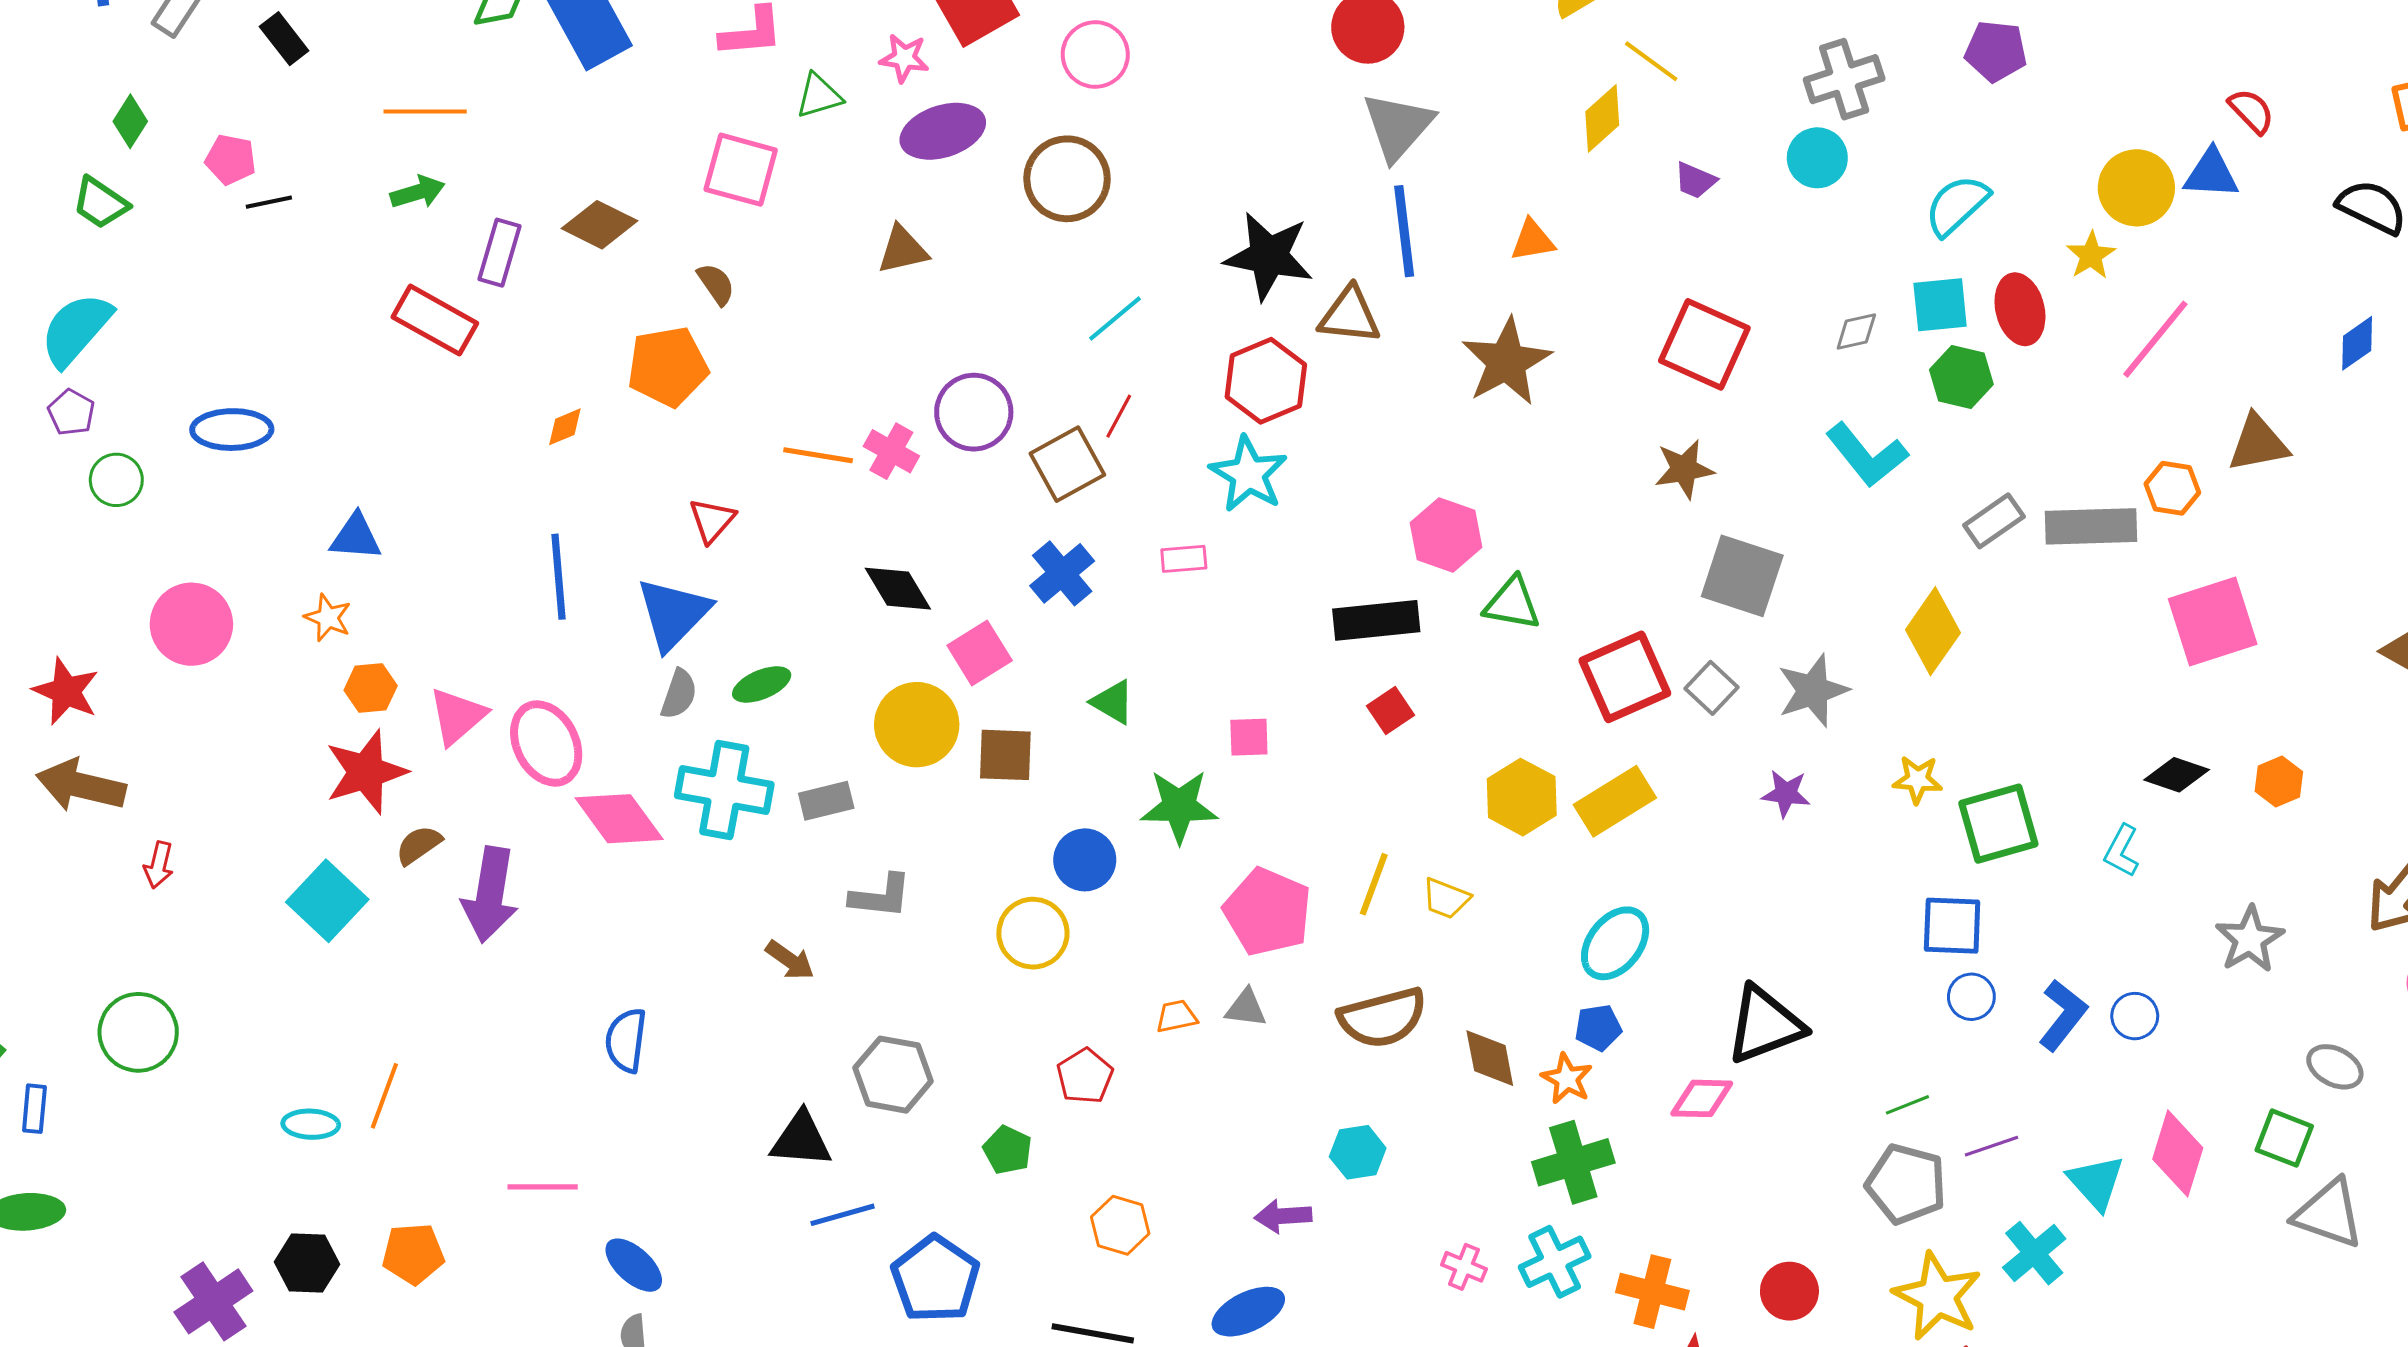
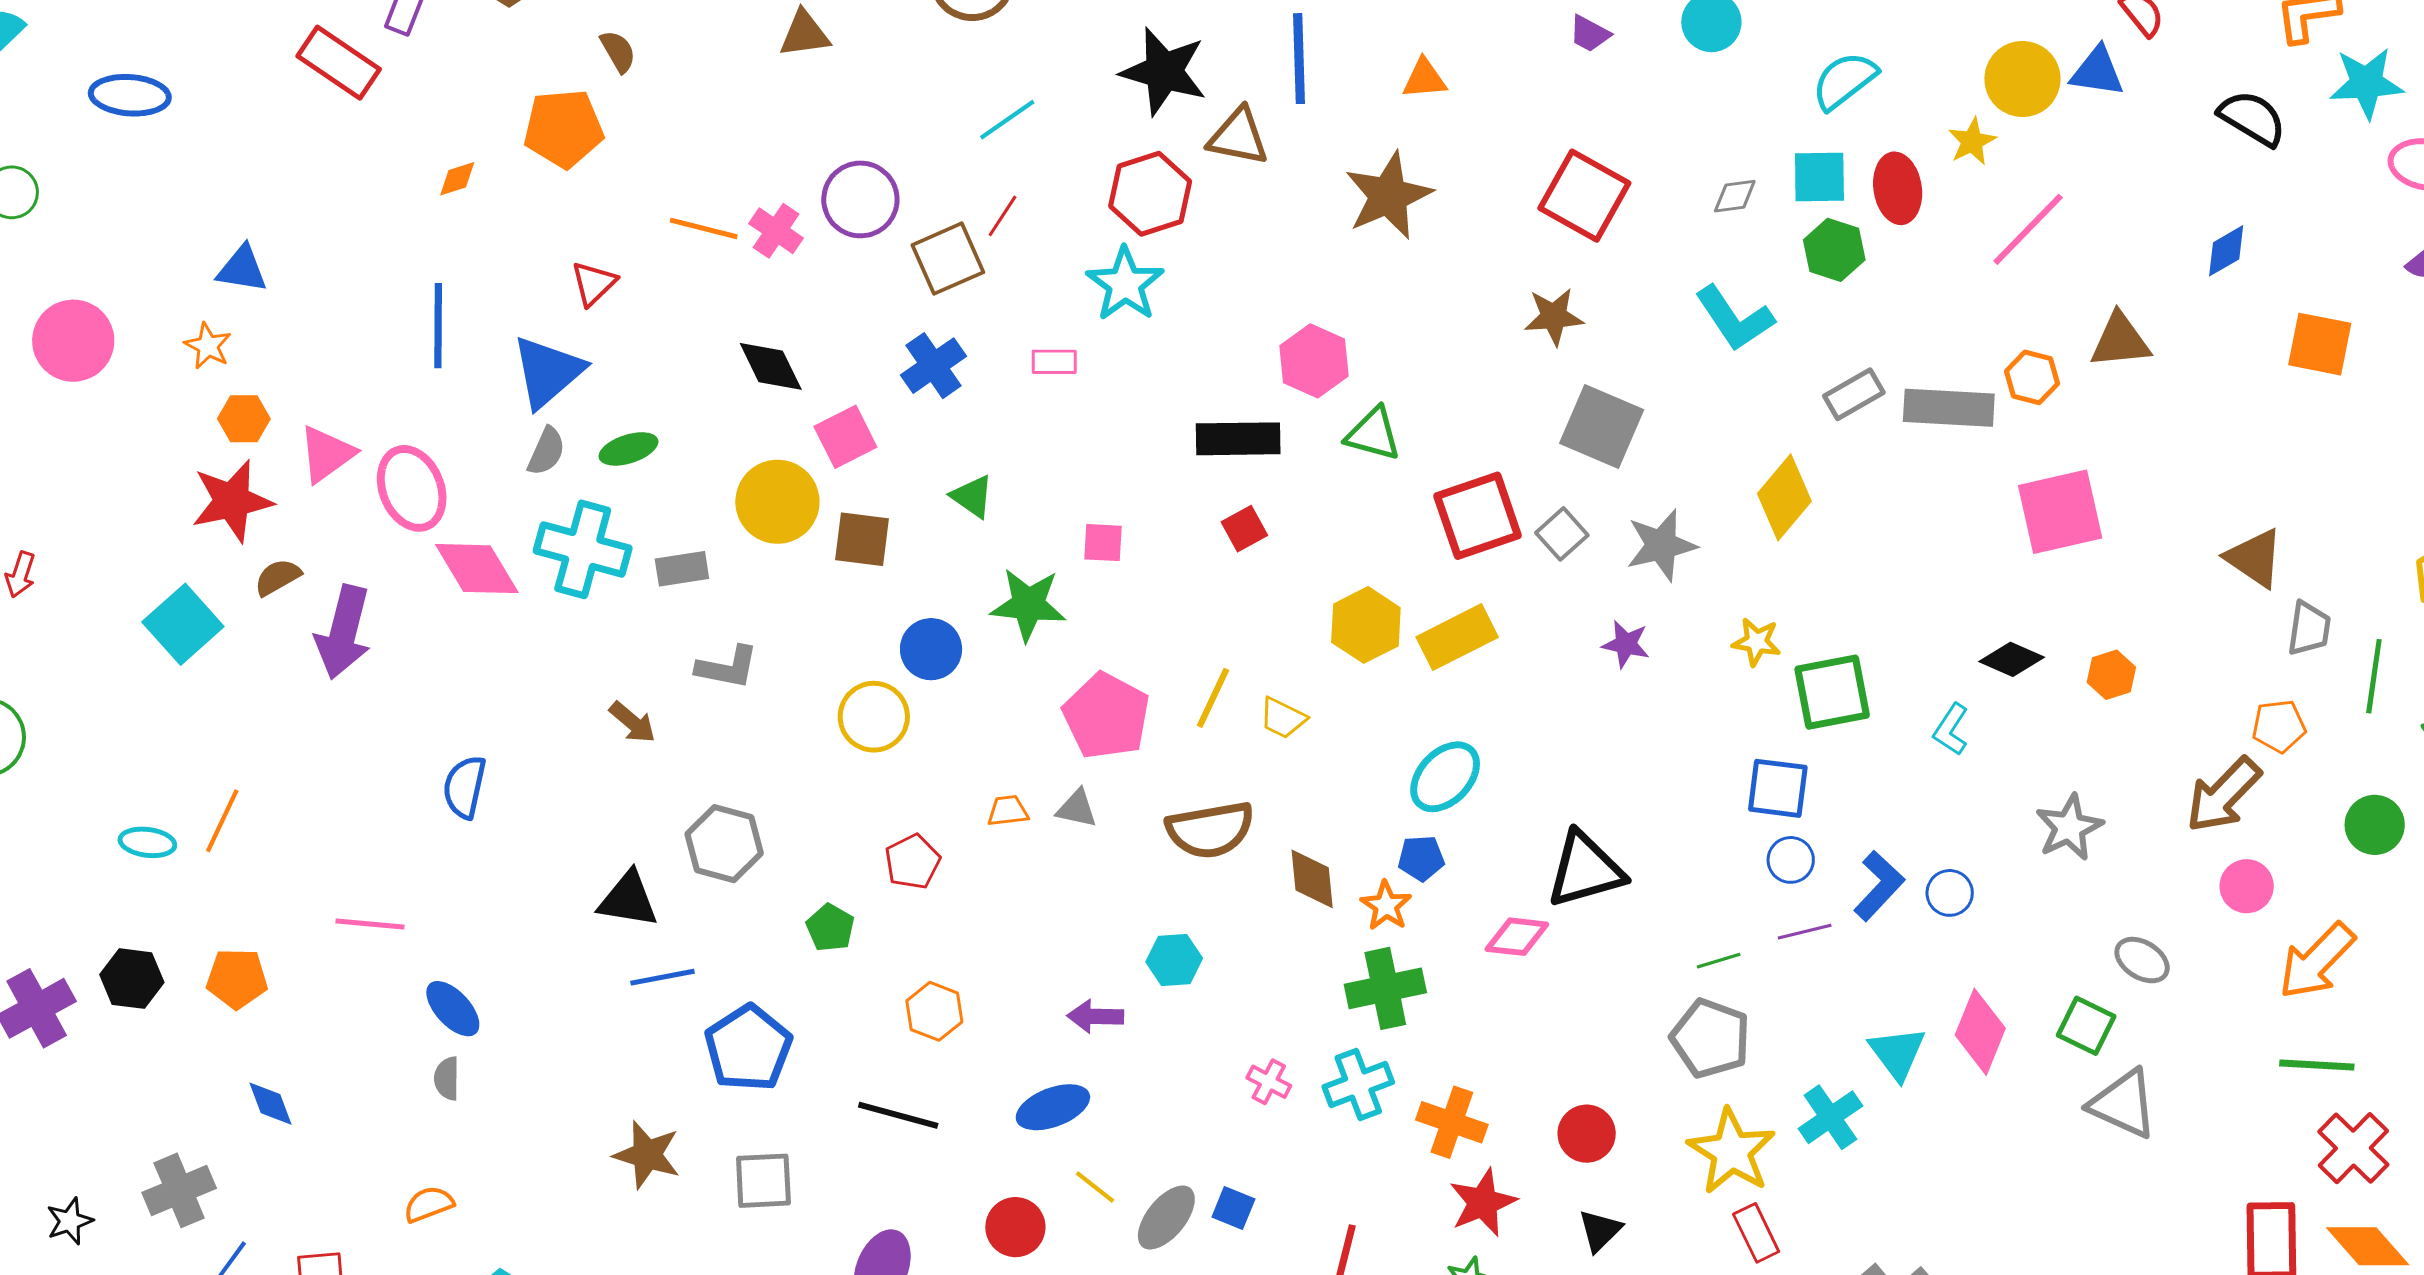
blue ellipse: (232, 430) -> (130, 95), moved
purple line: (1991, 1146) -> (1805, 932), moved

